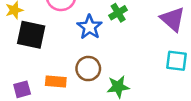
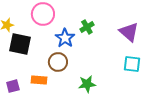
brown circle: (88, 69) -> (58, 62), moved

